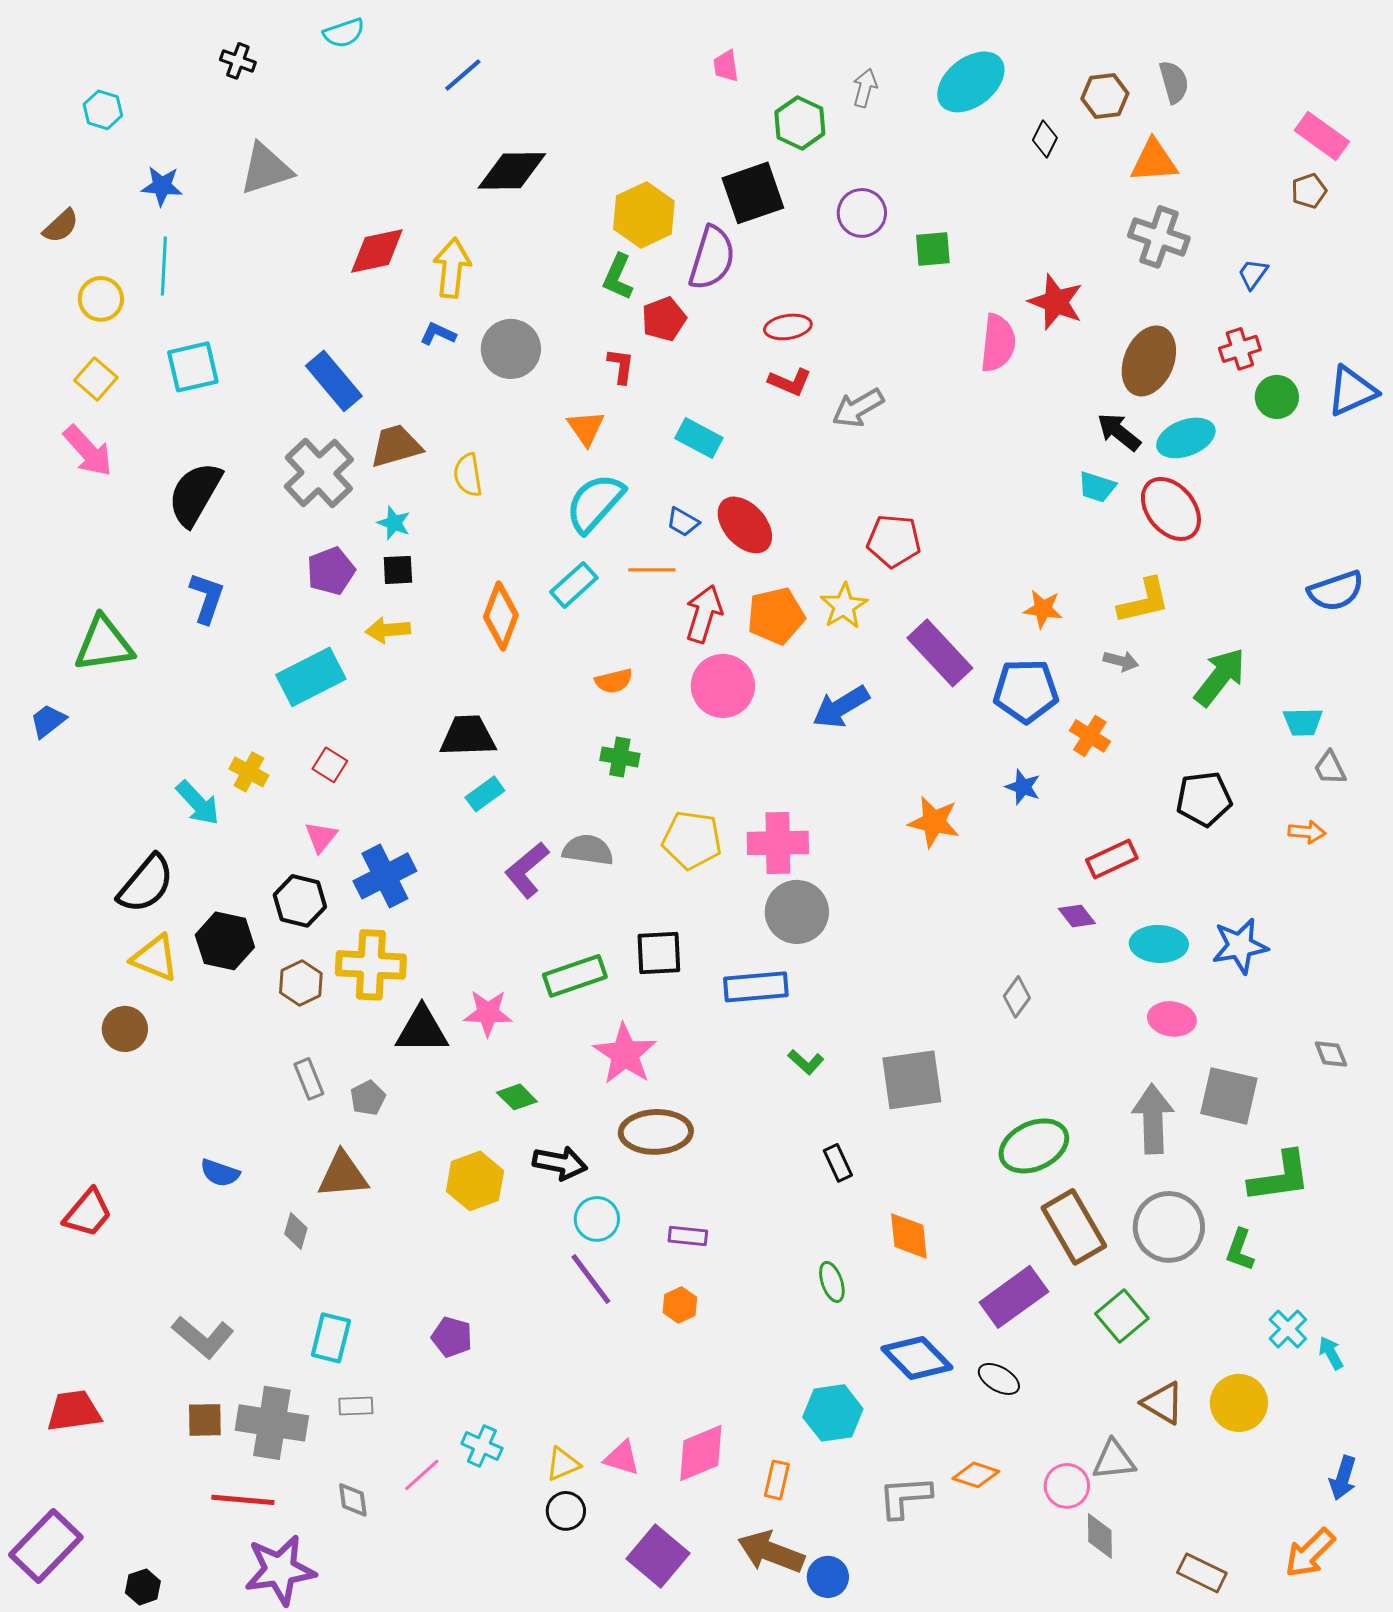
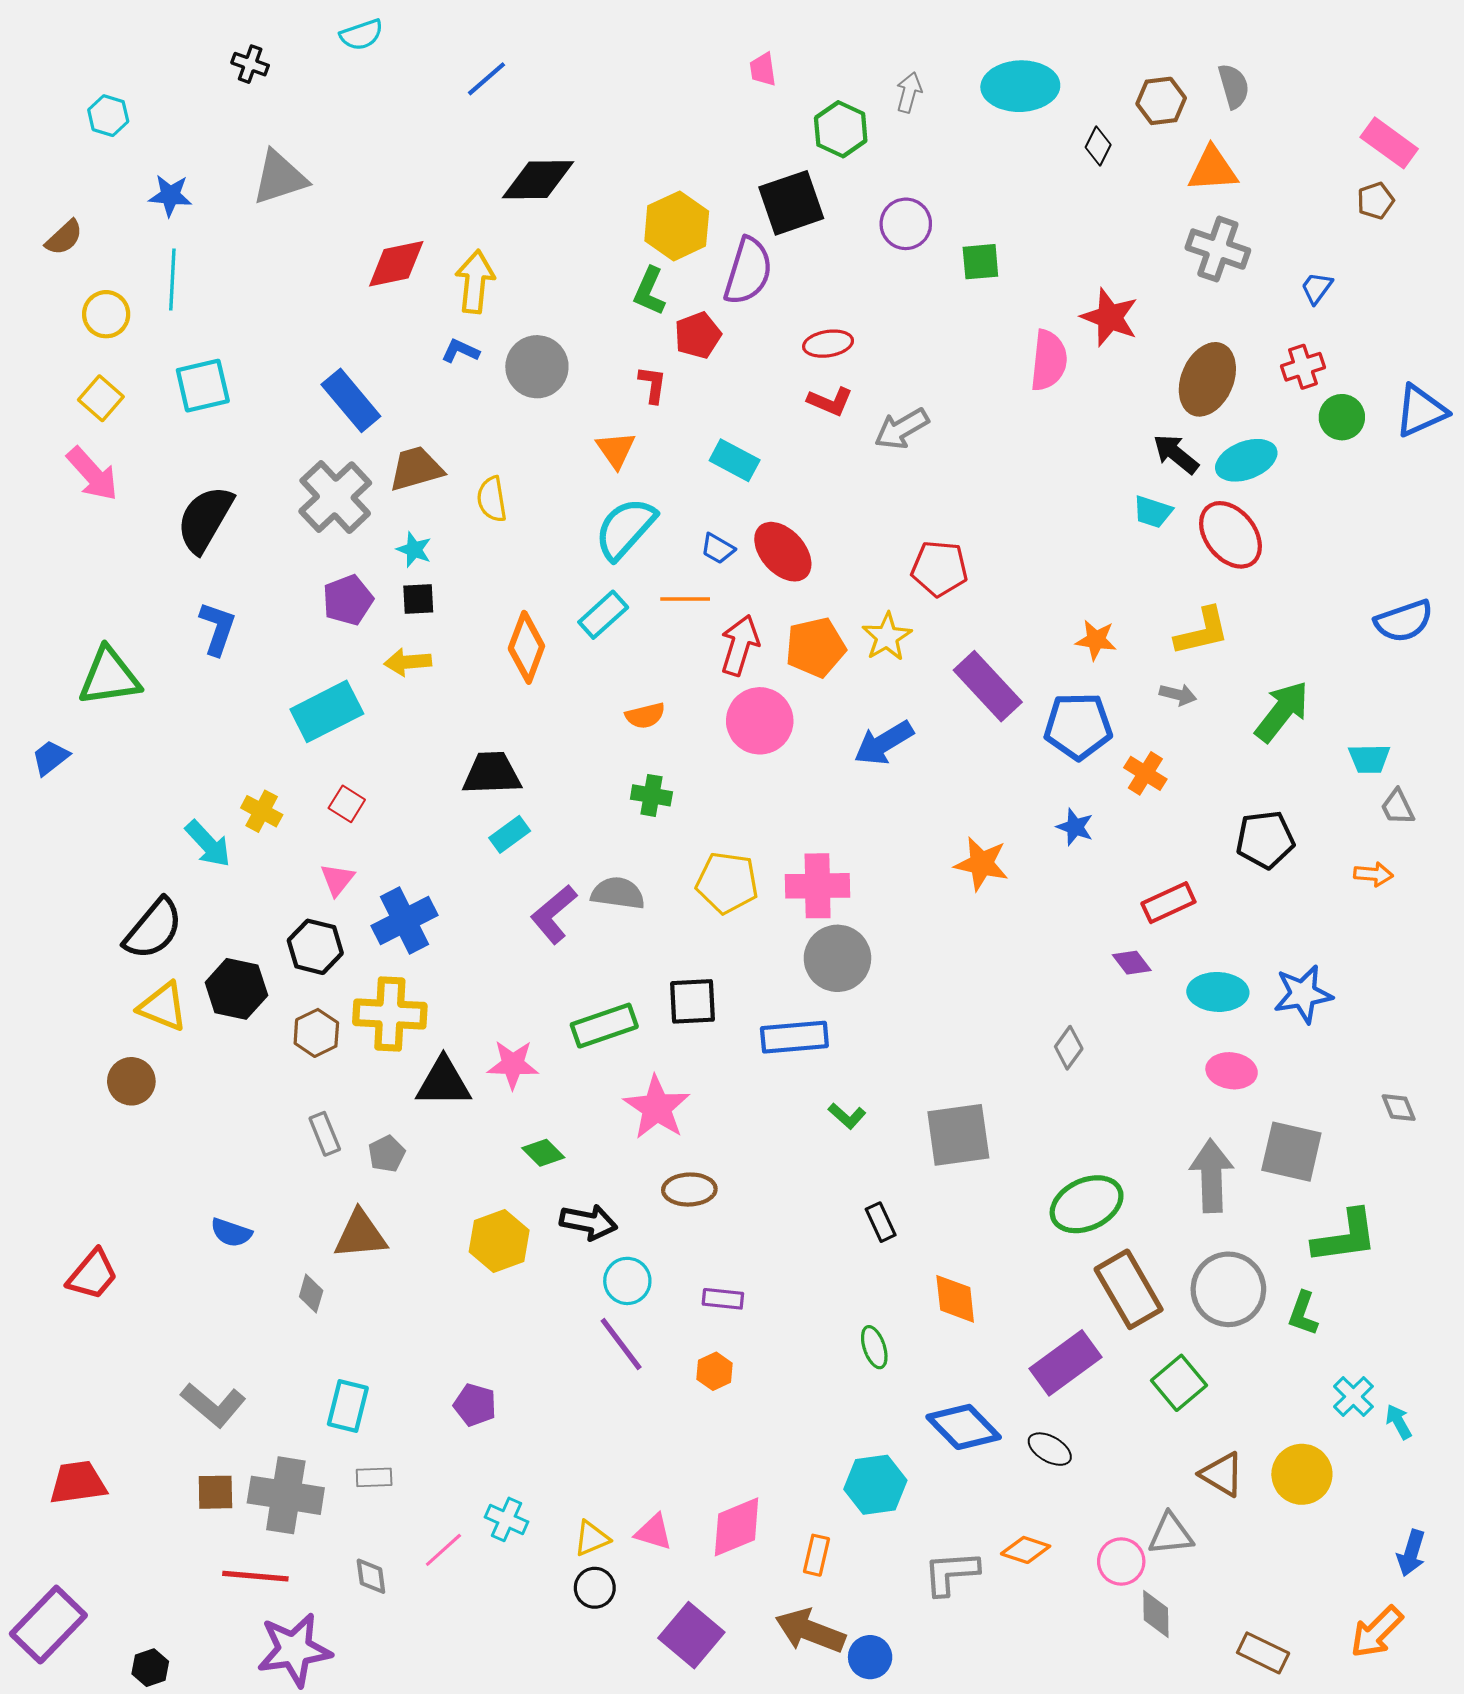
cyan ellipse: (971, 82) -> (1020, 86), turned 36
brown ellipse: (656, 1132) -> (689, 1190), size x0.7

